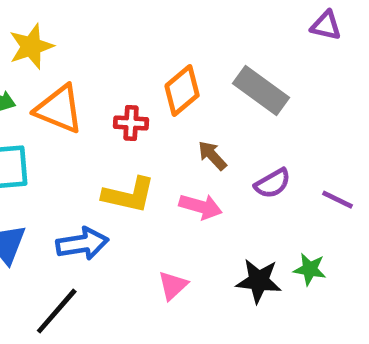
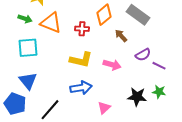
brown arrow: (212, 155) -> (121, 36), moved
purple line: (338, 200) -> (159, 66), moved
blue arrow: (82, 244) -> (81, 88), moved
pink triangle: (173, 285) -> (104, 108), moved

